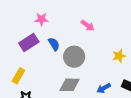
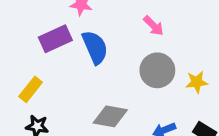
blue semicircle: (54, 44) -> (95, 47), size x1.5
gray circle: (74, 57) -> (157, 70), moved

